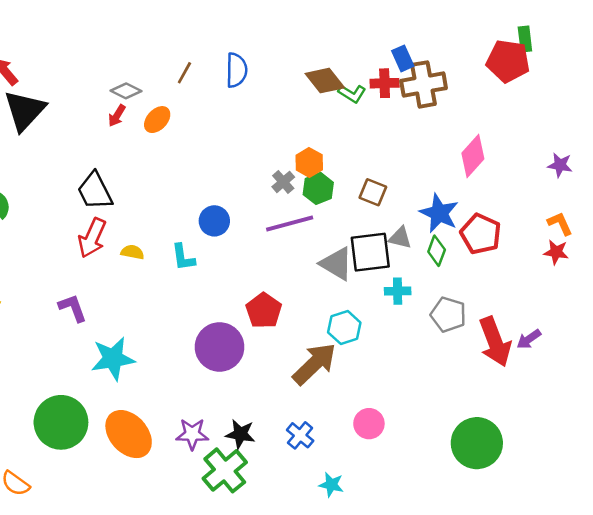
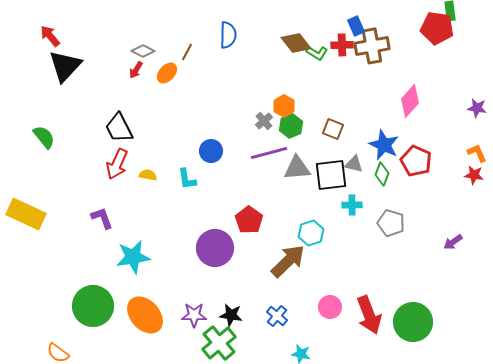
brown line: (184, 73) -> (187, 52), moved
gray triangle: (336, 264) -> (297, 168), moved, turned -36
red arrow: (495, 342) -> (369, 315), moved

